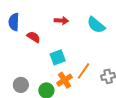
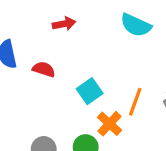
red arrow: (61, 21) -> (64, 24), moved

